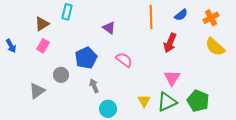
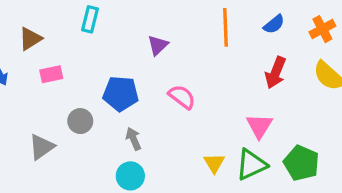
brown triangle: (42, 24) -> (30, 39), moved
purple triangle: (109, 28) -> (158, 45), turned 40
red arrow: (170, 43) -> (276, 73), moved
pink rectangle: (43, 46) -> (51, 74), turned 48
blue pentagon: (86, 58) -> (121, 94), turned 30
cyan circle: (108, 109) -> (130, 176), moved

